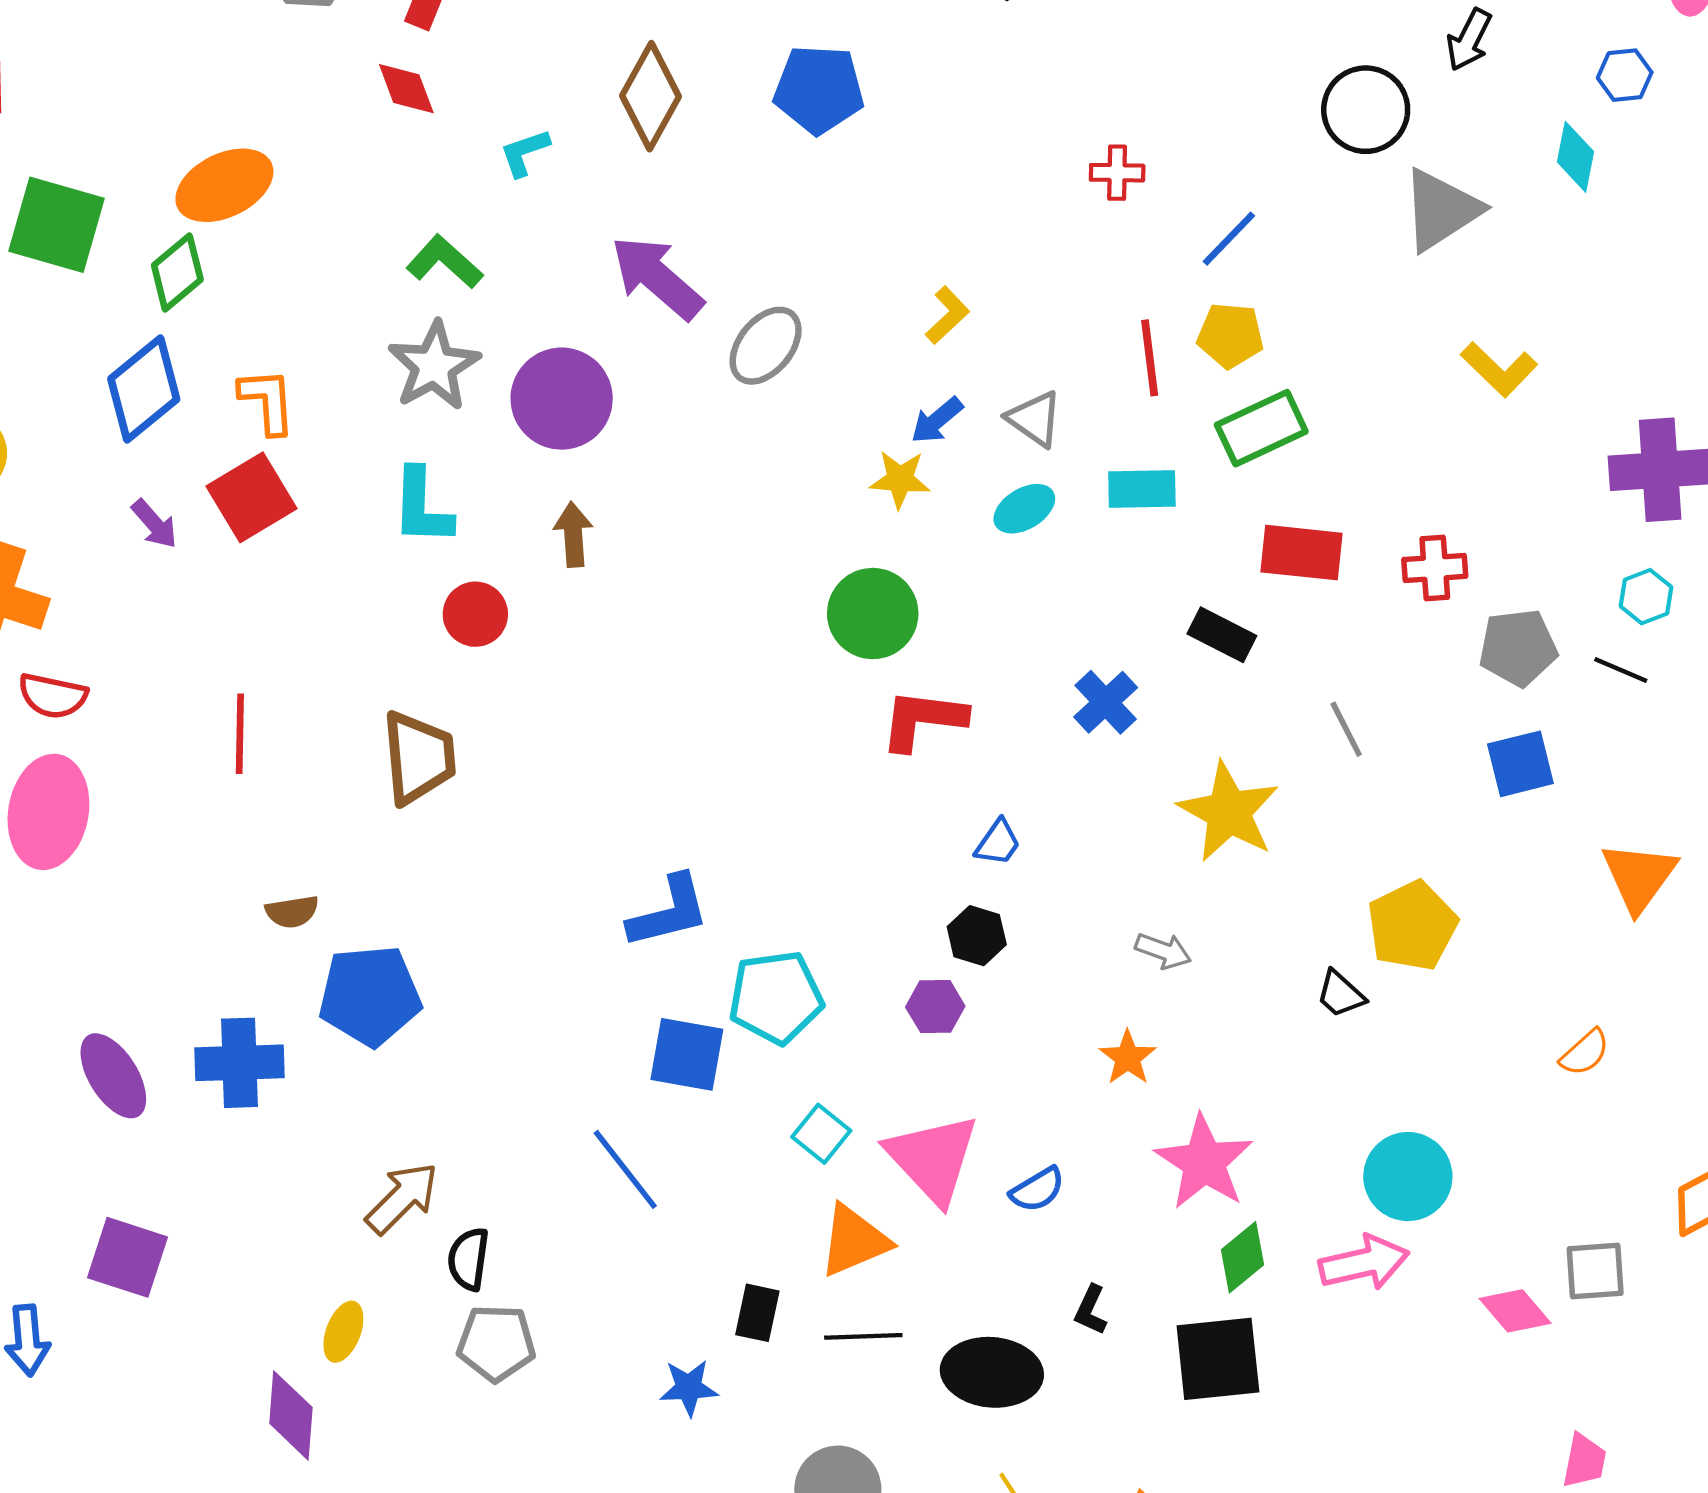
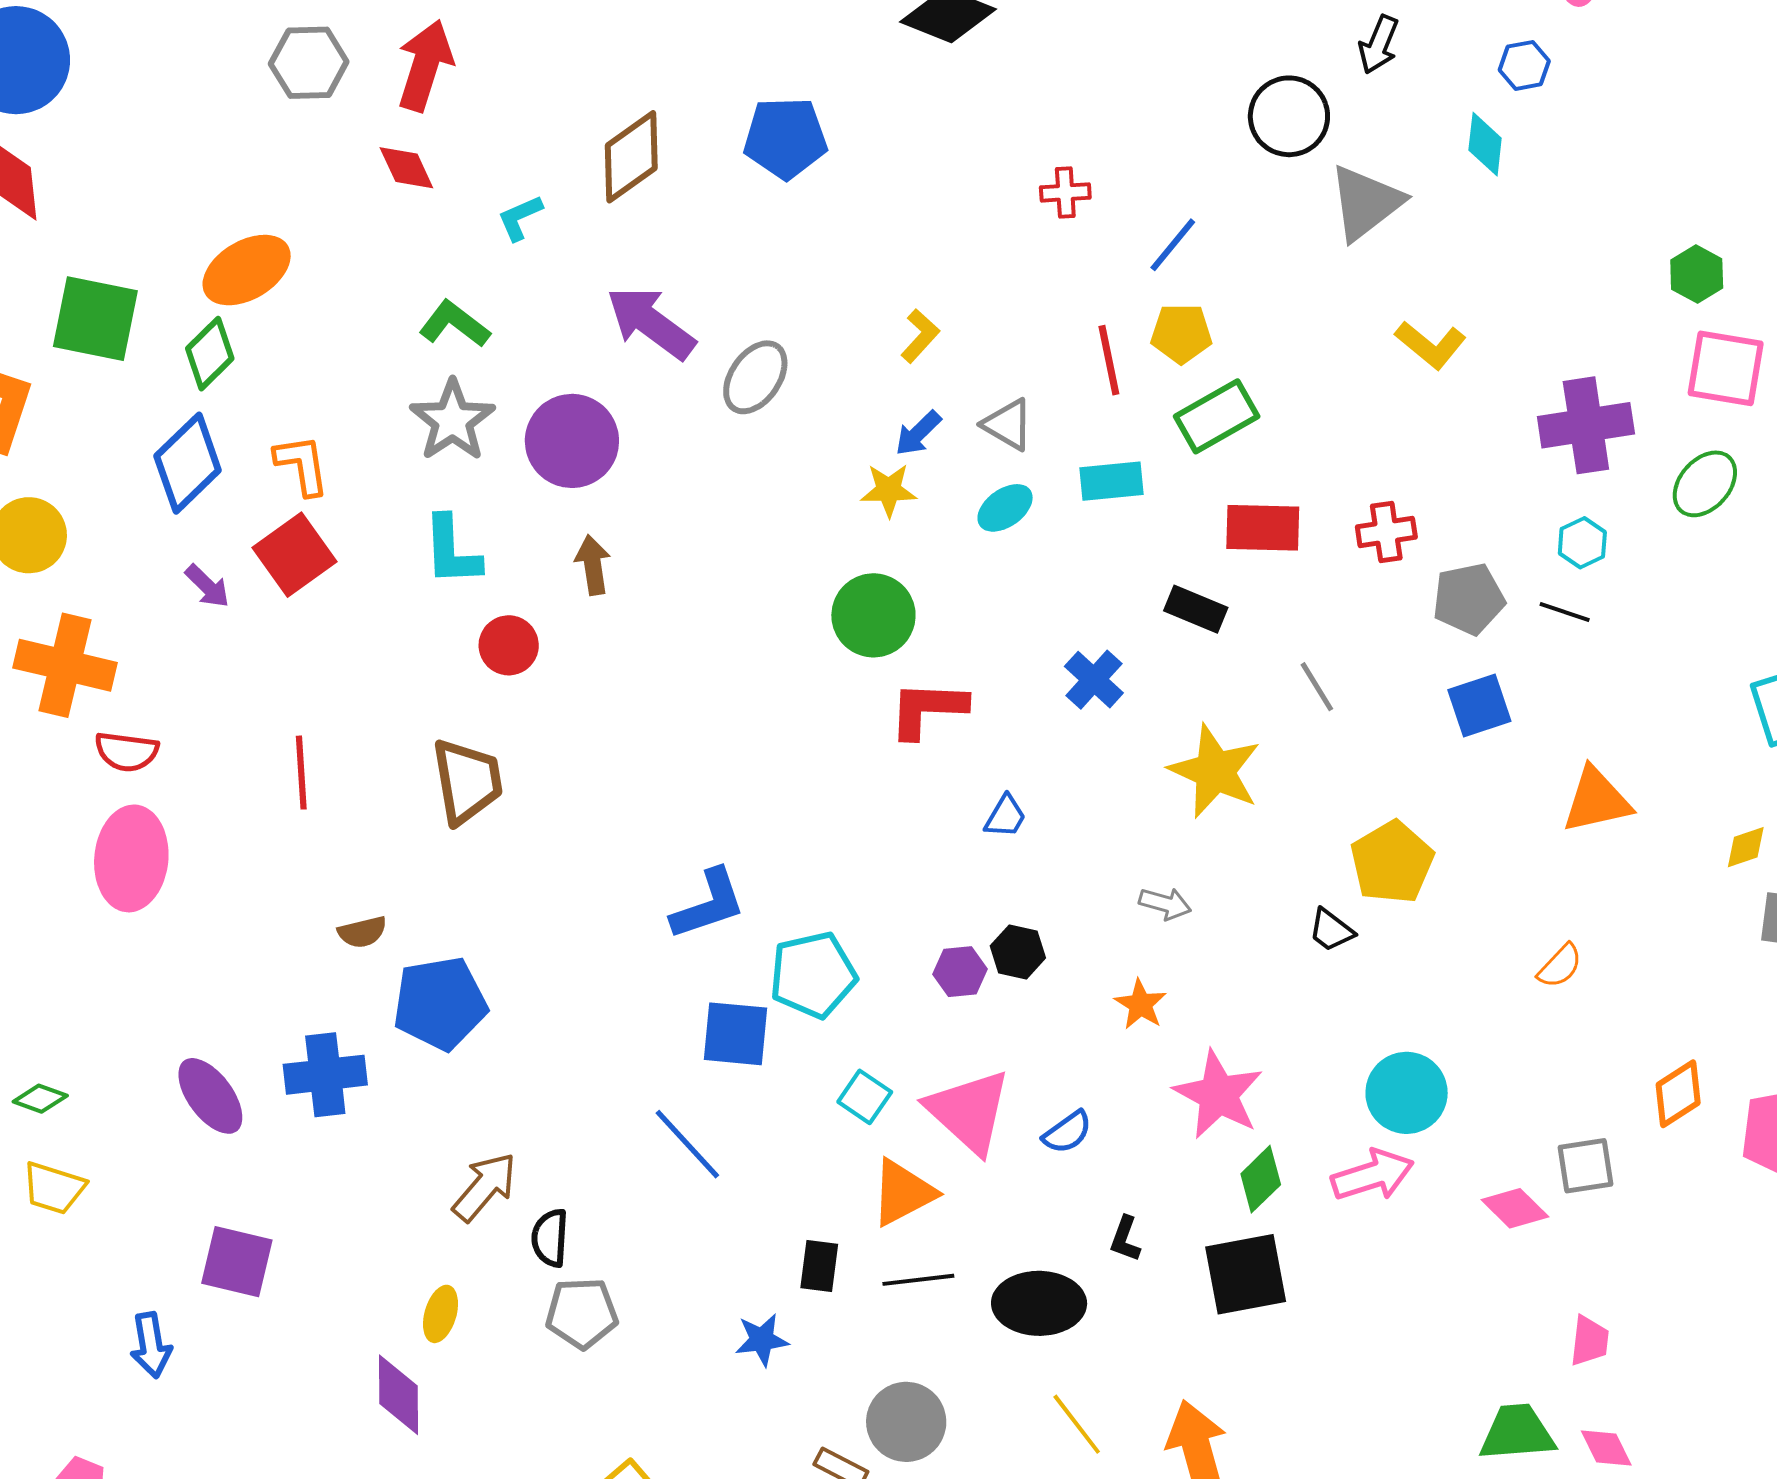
brown diamond: (650, 96) -> (631, 157), turned 30
orange triangle: (1639, 877) -> (1597, 800), turned 46
black hexagon: (977, 936) -> (1018, 952), moved

